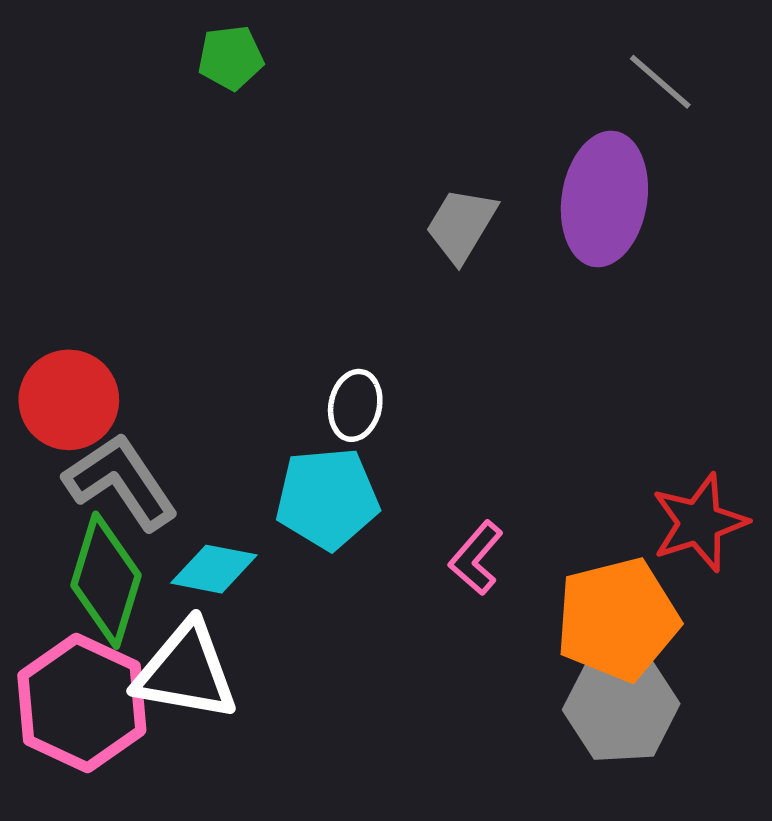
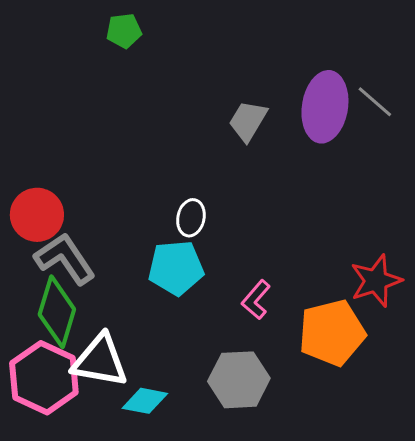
gray line: (660, 82) -> (375, 102), moved
cyan diamond: (214, 569) -> (145, 401), moved
gray hexagon: (621, 707) -> (239, 380), moved

